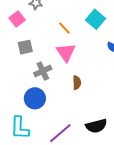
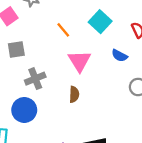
pink triangle: (66, 52) -> (80, 61), moved

